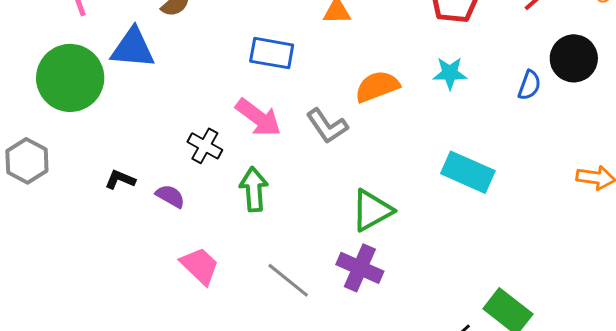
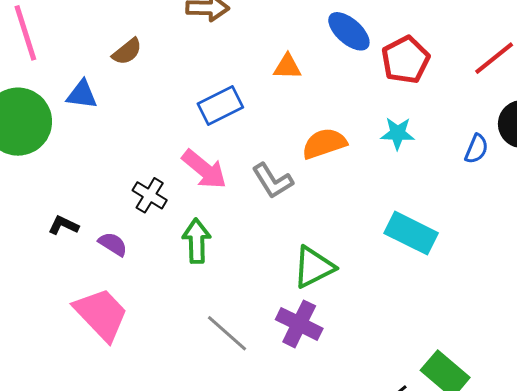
blue triangle: (133, 48) -> (82, 94), size x0.7
blue rectangle: (272, 53) -> (220, 106), turned -39
pink trapezoid: (200, 266) -> (101, 314), moved, size x1.4

